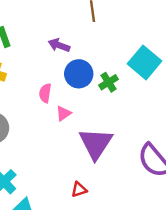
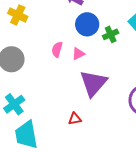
pink semicircle: (45, 93) -> (57, 49), moved
pink triangle: (63, 113) -> (78, 54), moved

